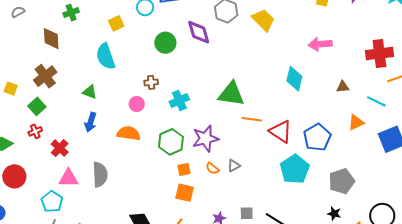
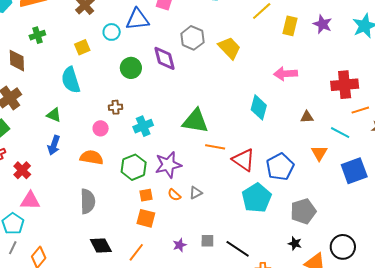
orange triangle: (356, 122) -> (319, 153), turned -36
gray semicircle: (100, 175) -> (88, 201), moved

